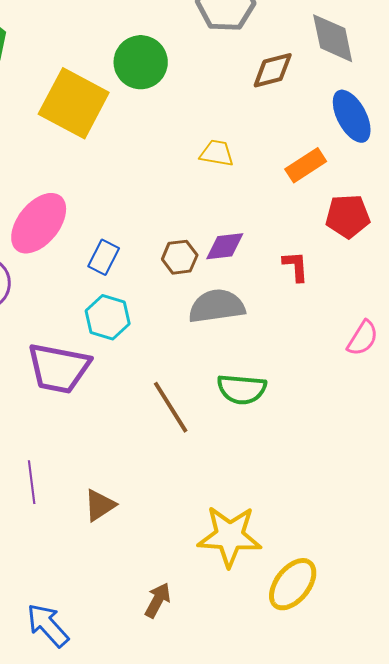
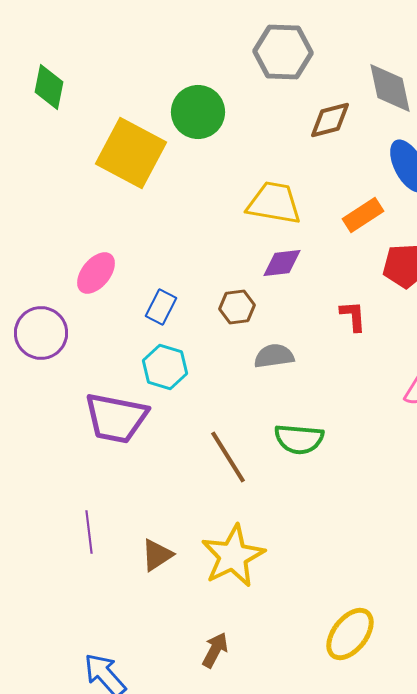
yellow trapezoid: (217, 153) -> (274, 203), size x1.6
pink ellipse: (39, 223) -> (96, 273), size x0.7
purple diamond: (225, 246) -> (282, 263), moved
gray semicircle: (217, 306) -> (274, 356), size x0.7
yellow star: (230, 536) -> (233, 556), moved, turned -30

